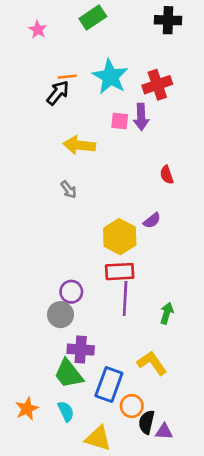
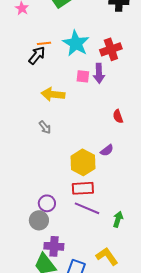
purple line: (125, 298) -> (87, 208), turned -70

